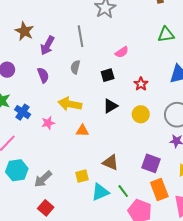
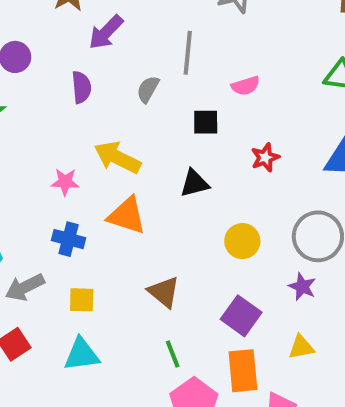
gray line: (80, 36) -> (188, 53), moved
blue cross: (23, 112) -> (69, 239), moved, turned -35
yellow circle: (141, 114) -> (242, 241), moved
orange triangle: (82, 131) -> (127, 216), size x1.5
yellow square: (82, 176) -> (82, 300), moved
cyan triangle: (100, 192) -> (81, 354), moved

